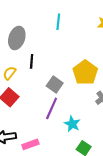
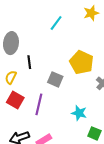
cyan line: (58, 22) -> (56, 23), moved, turned 42
purple line: (52, 108) -> (39, 104), moved

